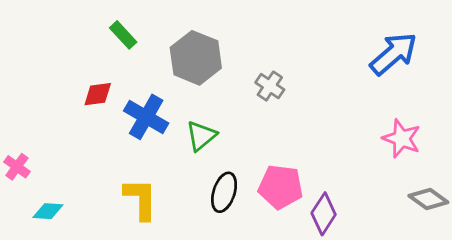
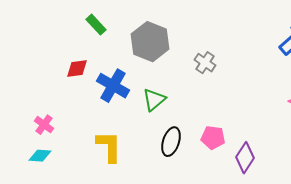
pink cross: (17, 167) -> (44, 125), moved
pink pentagon: (281, 187) -> (213, 138), size x0.7

